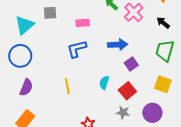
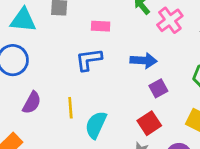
cyan triangle: (24, 25) -> (23, 20), turned 40
cyan semicircle: (104, 83) -> (96, 125), moved, size x1.5
purple semicircle: (26, 87) -> (32, 103), moved

